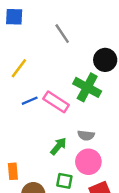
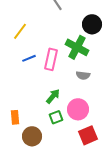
pink rectangle: (56, 102) -> (51, 59), turned 70
gray semicircle: (86, 135) -> (83, 75), moved
green square: (64, 181) -> (56, 117), moved, turned -32

